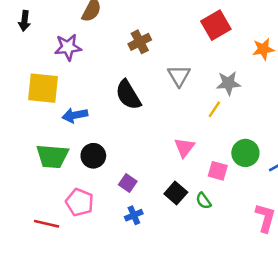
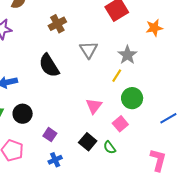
gray star: (228, 83) -> (127, 55), turned -30
green circle: (245, 153) -> (132, 98), moved
pink square: (218, 171) -> (120, 124), turned 35

